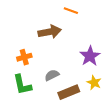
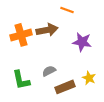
purple star: (90, 56) -> (82, 42), moved, turned -30
orange cross: (24, 57) -> (21, 35), moved, size x1.5

